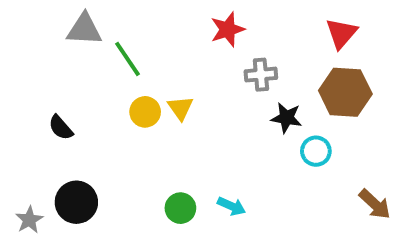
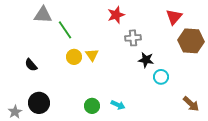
brown hexagon: (345, 92) -> (191, 41), moved

